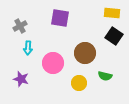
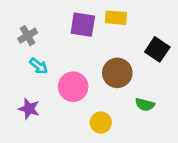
yellow rectangle: (112, 13) -> (116, 18), moved
cyan arrow: (28, 48) -> (39, 66), turned -56
yellow circle: (79, 83) -> (101, 123), moved

